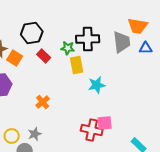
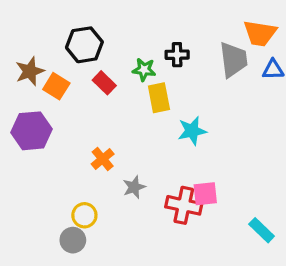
black cross: (88, 39) -> (177, 55), size x0.6
gray star: (35, 134) -> (134, 187), moved
yellow circle: (12, 136) -> (84, 215), moved

